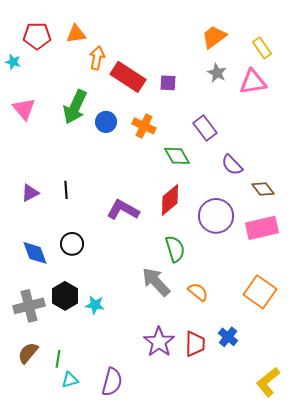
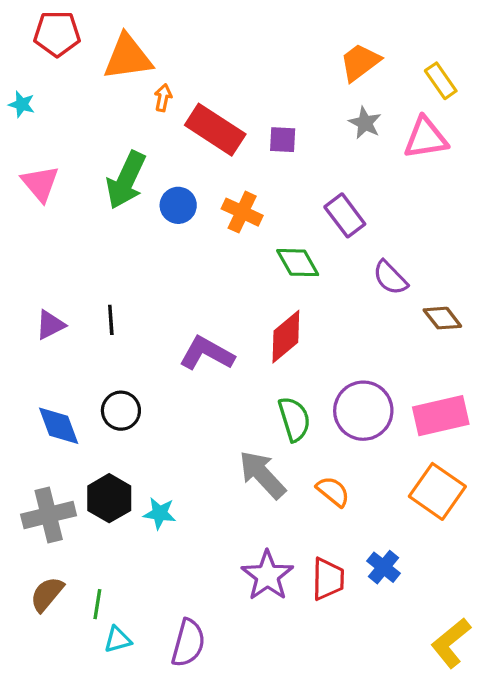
orange triangle: (76, 34) -> (128, 57), size x1.5
red pentagon: (37, 36) -> (57, 34), moved
orange arrow: (97, 58) -> (163, 98), size x0.7
purple circle: (216, 216) -> (363, 411), moved
pink rectangle: (262, 228) -> (441, 416), moved

